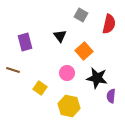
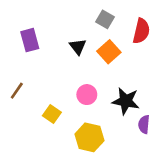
purple rectangle: (25, 42) -> (30, 40), moved
orange square: (84, 51) -> (109, 52), moved
brown line: (13, 70) -> (17, 91), turned -72

